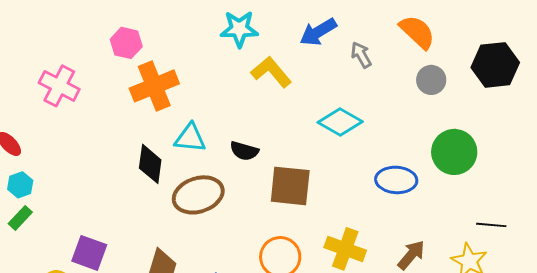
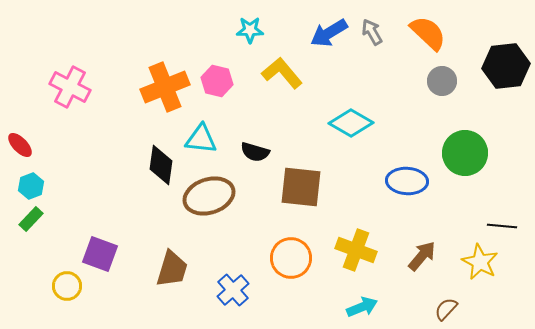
cyan star: (239, 29) -> (250, 30), size x0.7
pink hexagon: (126, 43) -> (217, 81), moved
gray arrow: (361, 55) -> (372, 32), moved

